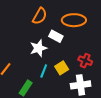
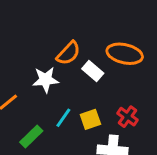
orange semicircle: (40, 16) -> (68, 53), moved
white star: (38, 48) -> (46, 80), moved

